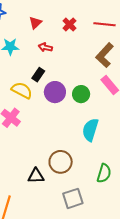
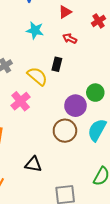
black rectangle: (38, 75) -> (57, 64), turned -32
purple circle: (55, 92) -> (75, 106), moved
brown circle: (61, 162) -> (65, 131), moved

